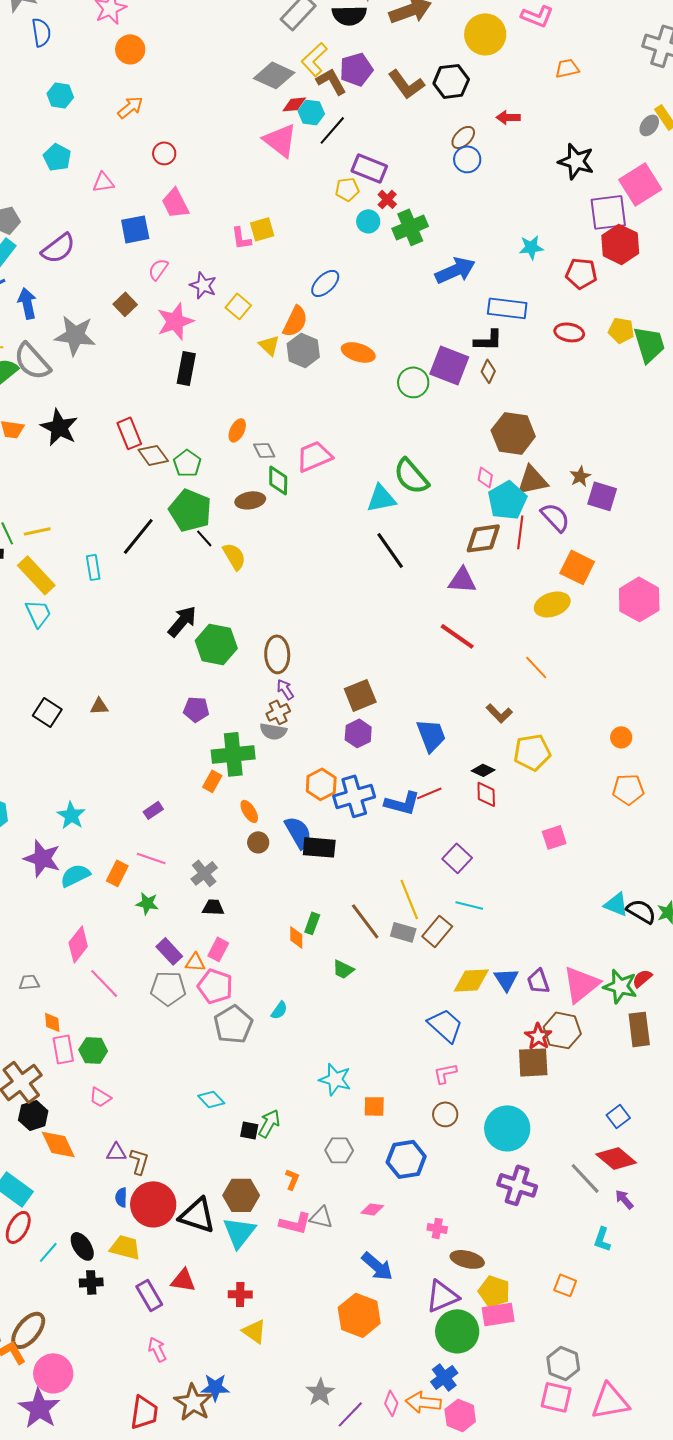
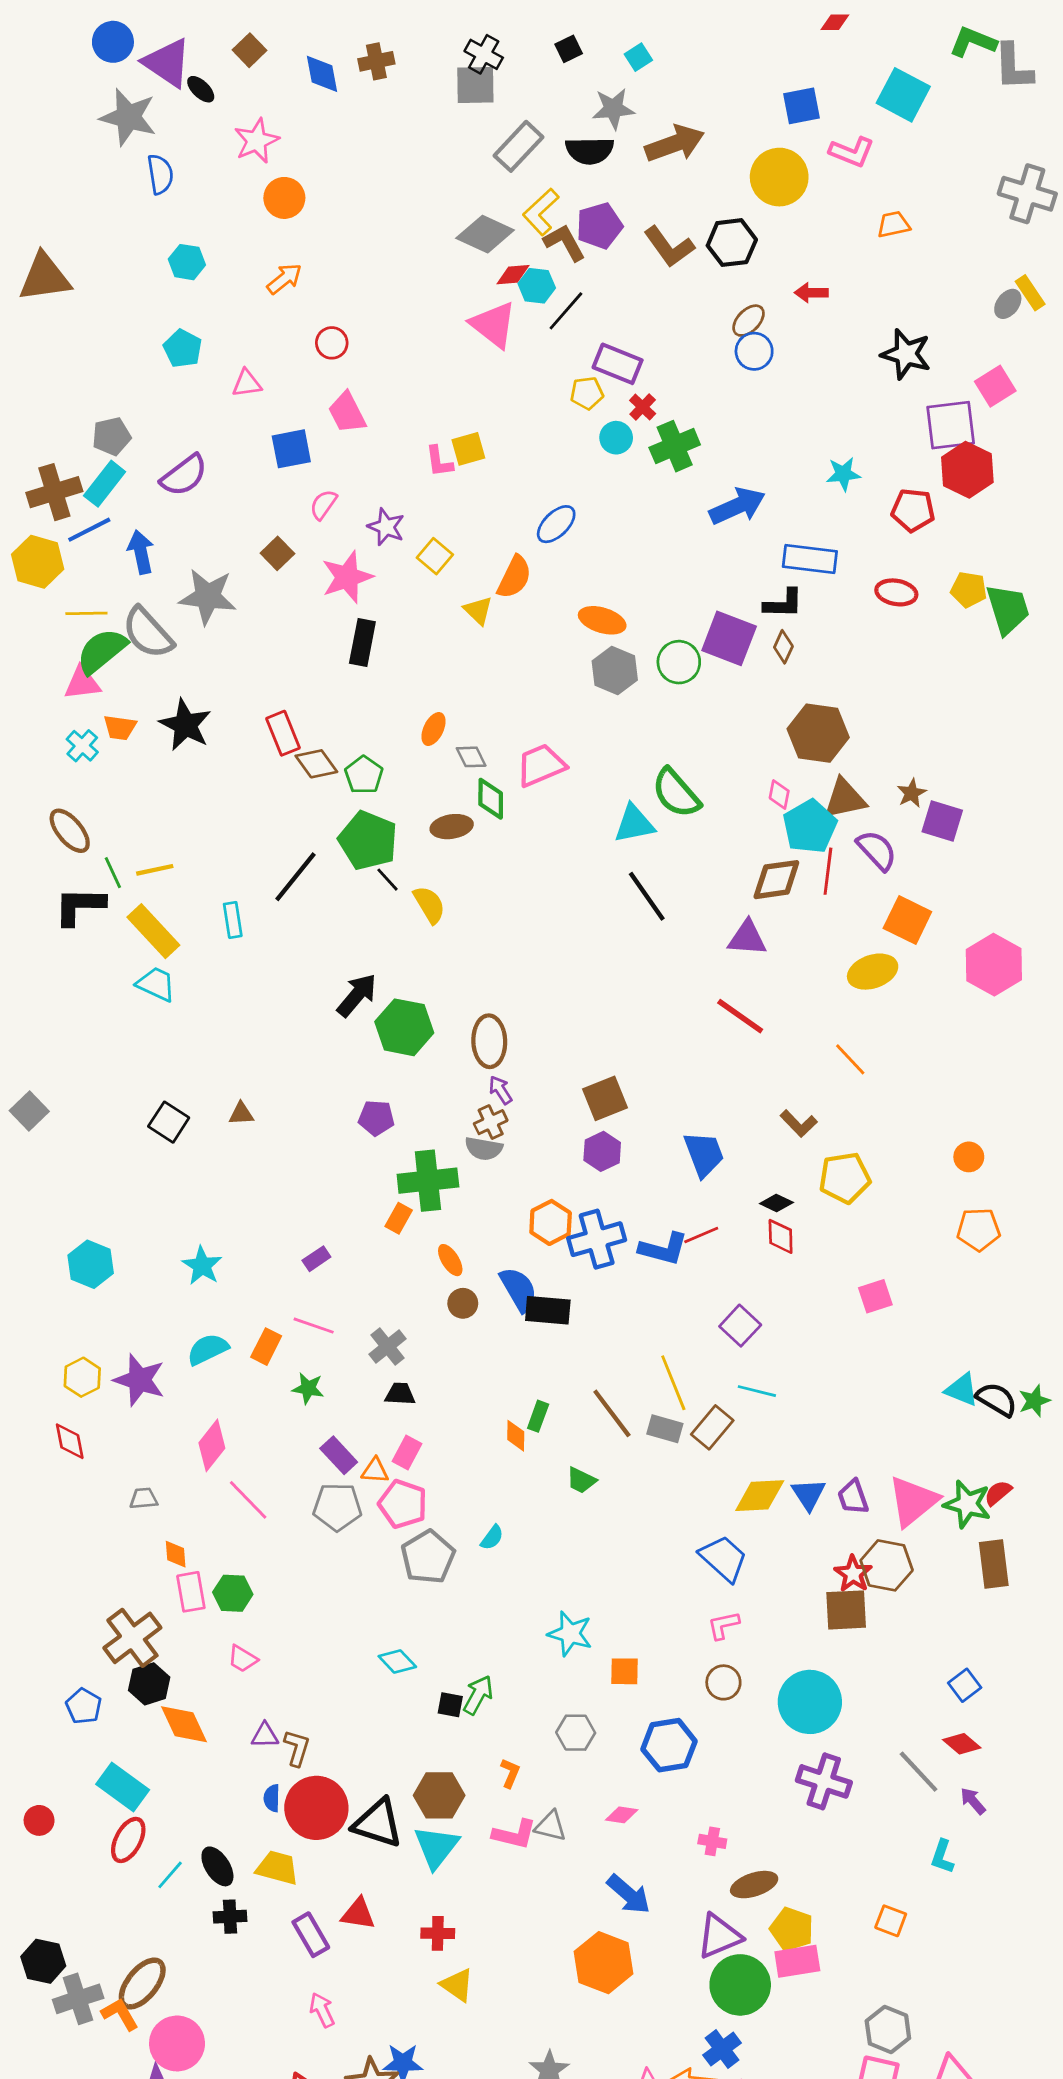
pink square: (640, 184) -> (995, 386), size x0.7
gray hexagon: (303, 350) -> (615, 670), moved
cyan trapezoid: (38, 613) -> (156, 984), turned -40
purple star: (42, 858) -> (139, 1380), moved
red diamond: (616, 1158) -> (962, 1744), size x0.7
brown ellipse: (467, 1259) -> (754, 1885), turned -32

